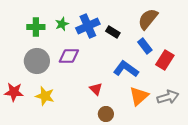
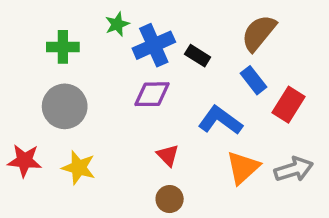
green star: (62, 24) -> (117, 24), moved
purple diamond: (69, 56) -> (152, 94), moved
brown circle: (106, 114) -> (170, 199), moved

